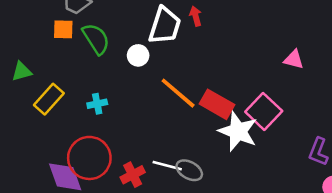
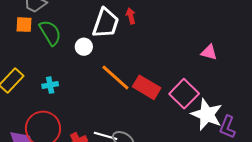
white star: (238, 131) -> (207, 114), moved

